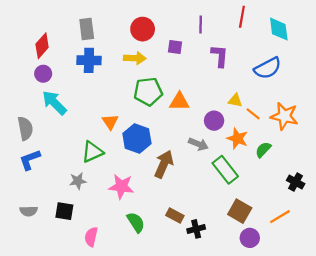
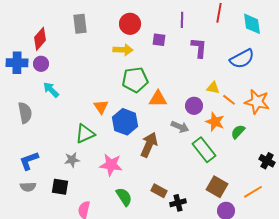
blue cross: (89, 60) -> (17, 63), moved
orange triangle: (179, 102) -> (158, 99), moved
cyan arrow: (54, 103) -> (51, 90), size x0.7
blue L-shape: (30, 160) -> (29, 161), moved

